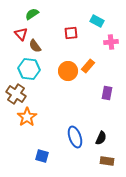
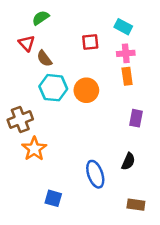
pink cross: (111, 42) -> (126, 53), moved
orange rectangle: (88, 66) -> (127, 76), moved, turned -48
cyan hexagon: (29, 69) -> (53, 88), moved
brown cross: (16, 94) -> (20, 119), turned 36
black semicircle: (101, 138) -> (128, 161), moved

